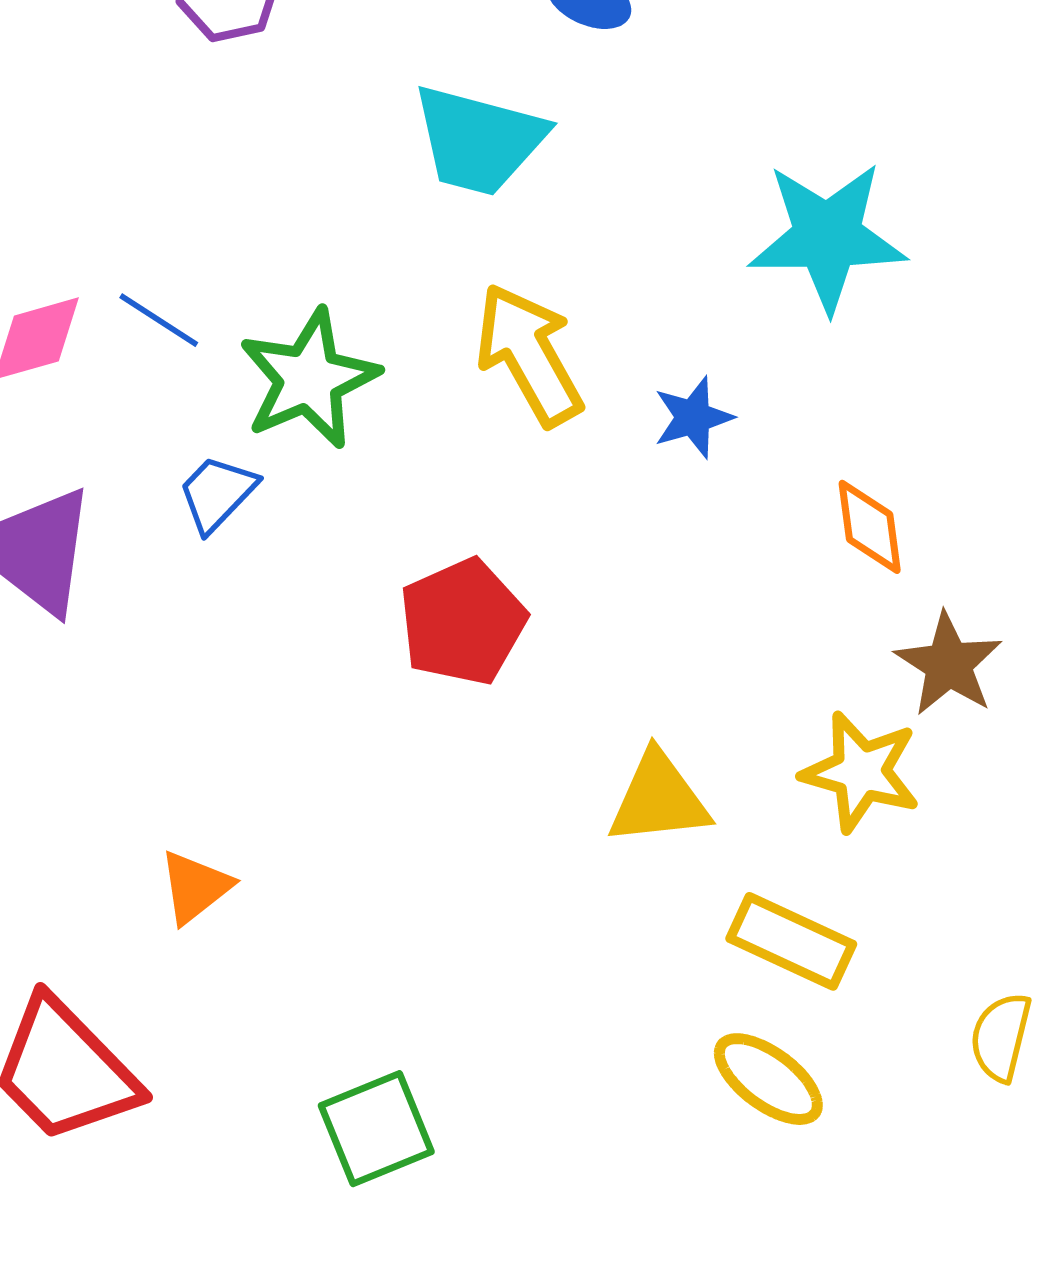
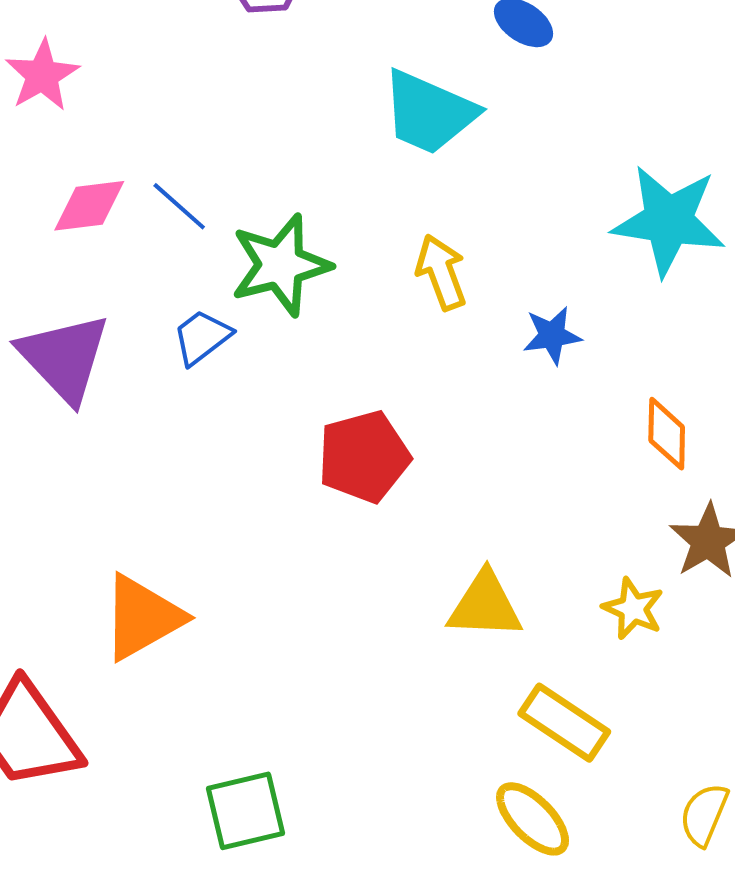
yellow arrow: (529, 355) -> (441, 272), size x0.7
yellow star: (861, 772) -> (633, 609), size x0.7
orange triangle: (195, 887) -> (142, 617), size x1.6

